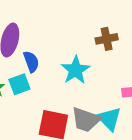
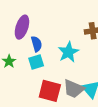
cyan square: (19, 84) -> (36, 62), moved

